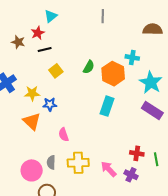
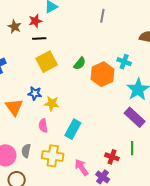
yellow square: (56, 71) -> (47, 62), size x1.5
yellow star: (32, 93) -> (52, 103), moved
cyan rectangle: (107, 106) -> (73, 129), moved
green line: (156, 159) -> (132, 148), moved

